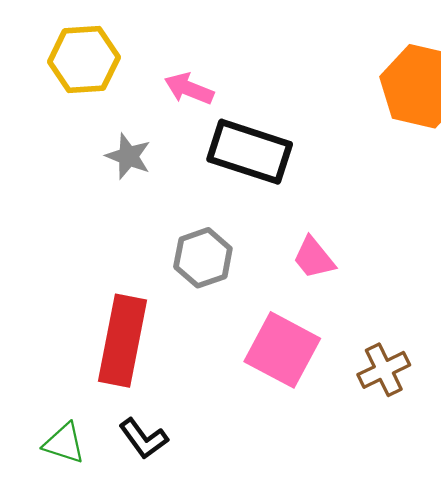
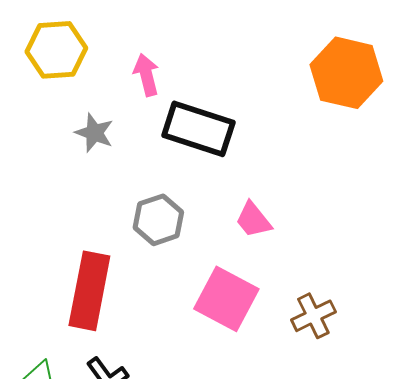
pink arrow: (189, 89) -> (146, 75), turned 54

